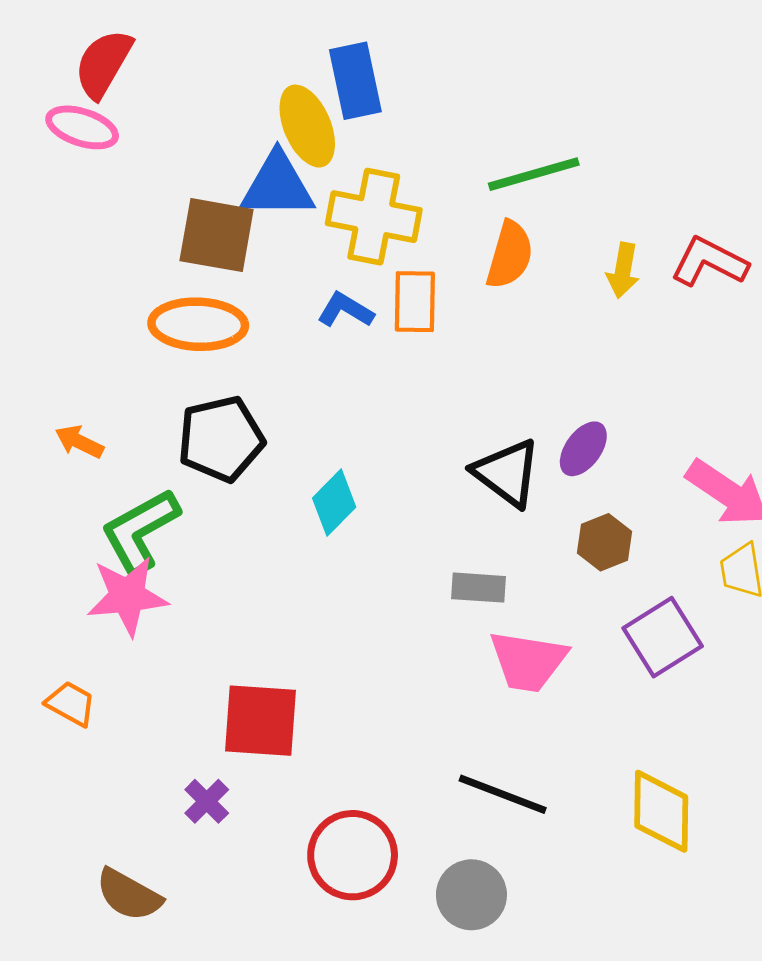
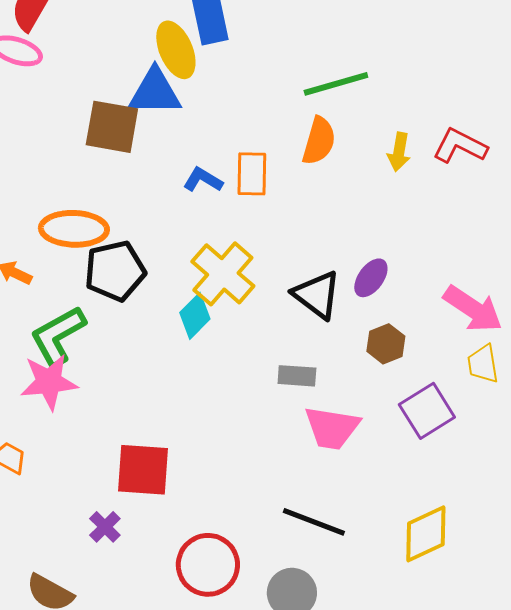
yellow cross: (374, 217) -> (223, 274), moved, turned 30
orange ellipse: (198, 324) -> (74, 229), moved
yellow diamond: (661, 811) -> (426, 534), turned 64

